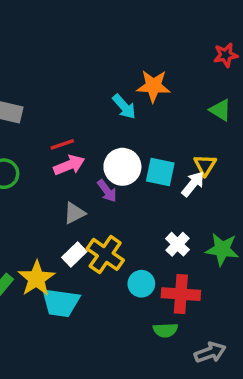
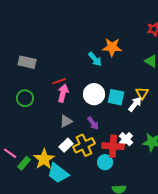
pink arrow: (69, 165) -> (63, 93), turned -54
purple arrow: (107, 191) -> (93, 123), moved
yellow cross: (105, 254) -> (84, 145), turned 30
red cross: (181, 294) -> (113, 146), moved
cyan trapezoid: (61, 303) -> (58, 173), turned 30

